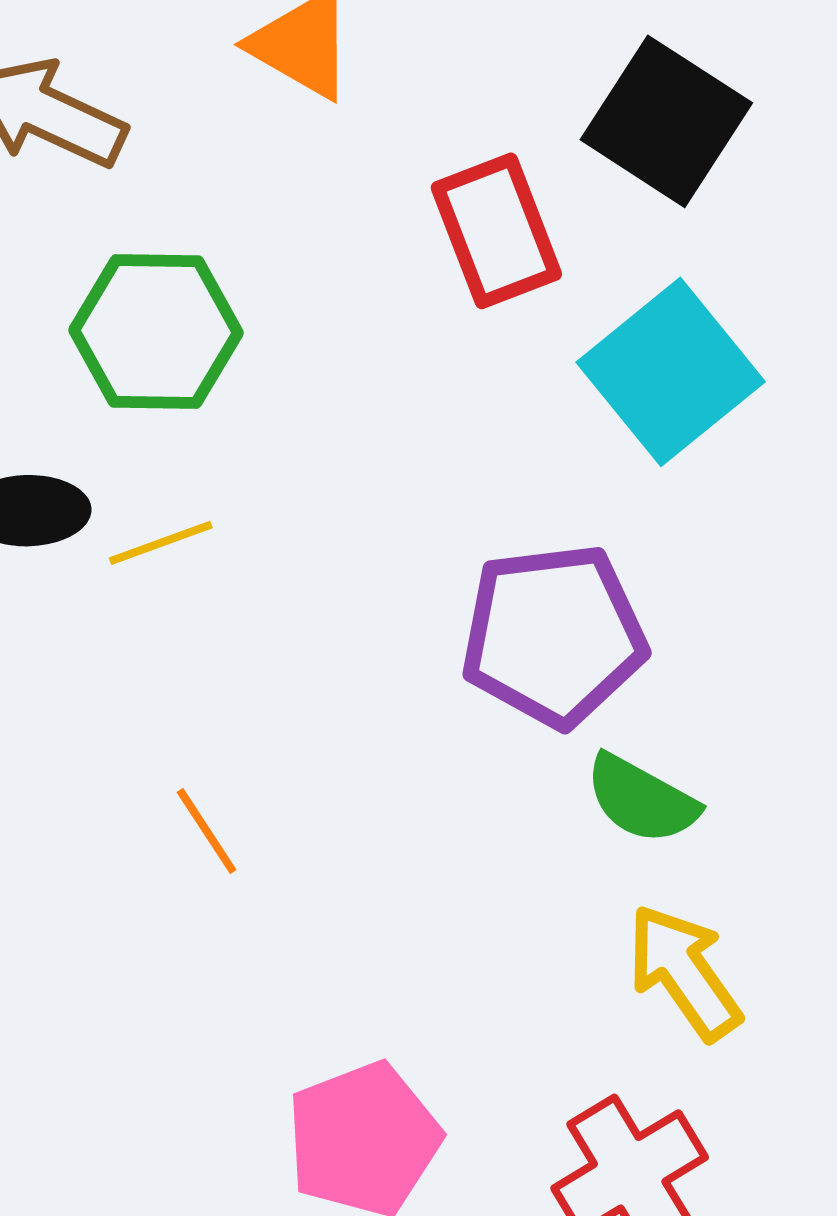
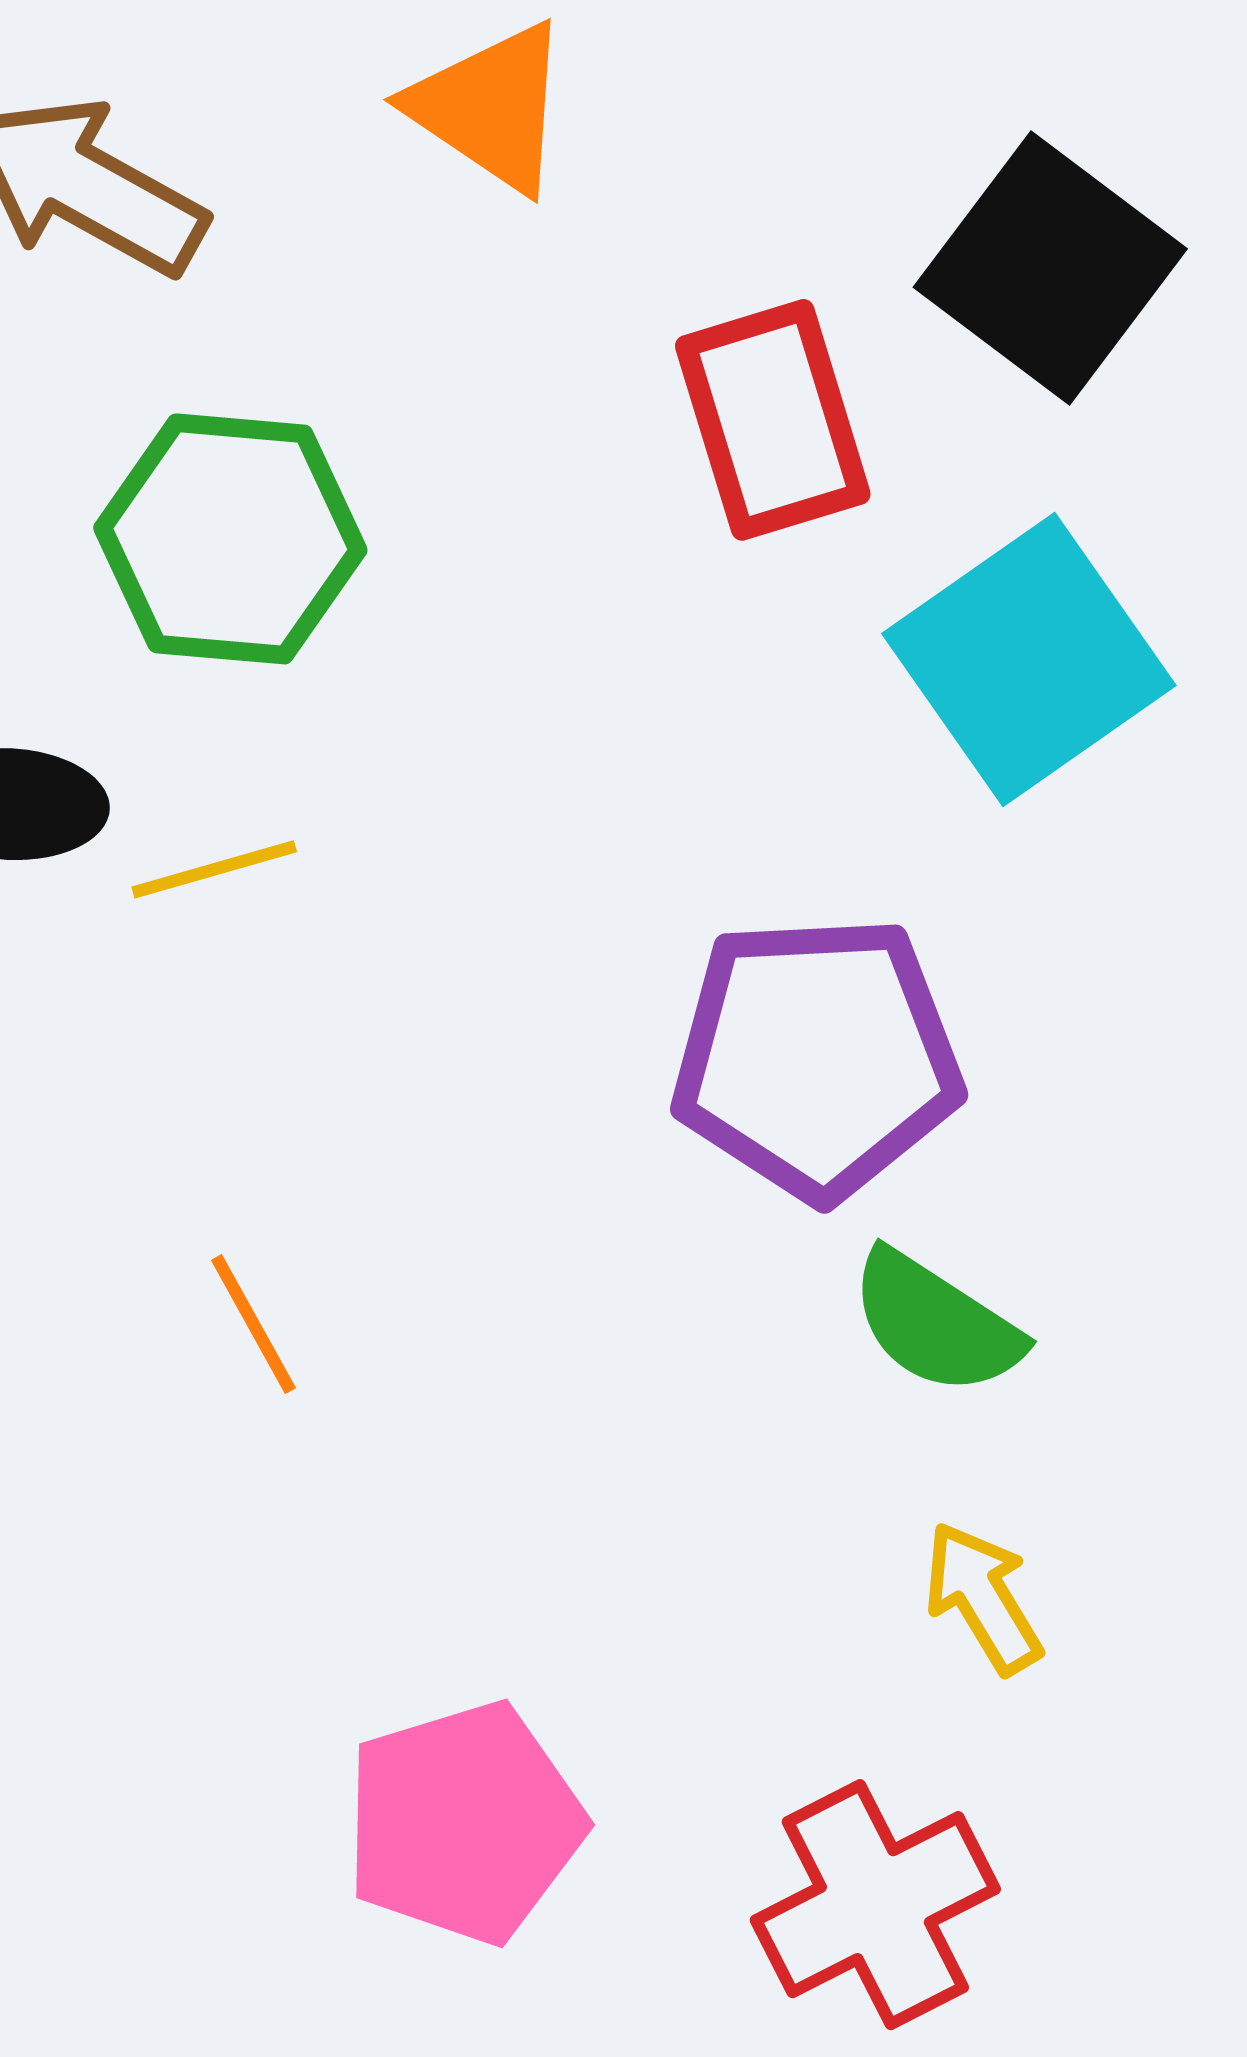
yellow arrow: (684, 972) -> (983, 1598), size x0.7

